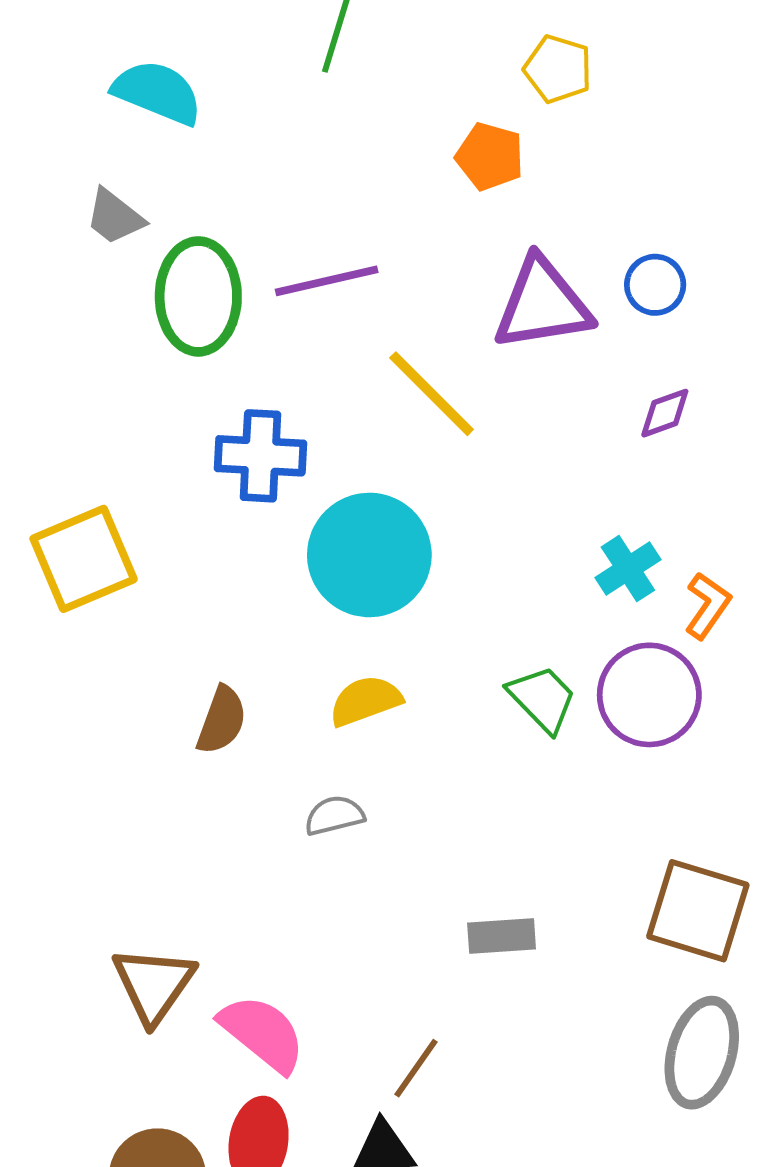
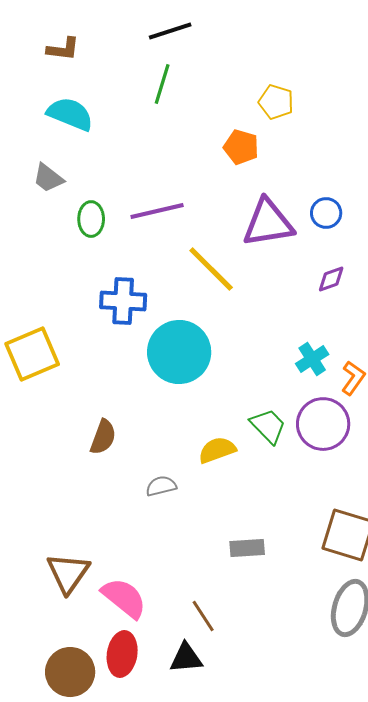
green ellipse: (198, 296) -> (91, 219), size x0.6
yellow semicircle: (365, 701) -> (217, 450), moved
brown line: (416, 1068) -> (203, 616), turned -68

